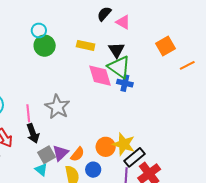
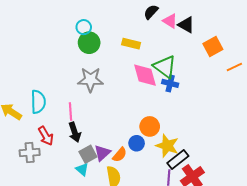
black triangle: (116, 50) -> (186, 25), moved, turned -30
gray star: (57, 107) -> (90, 80), moved, turned -30
orange circle: (106, 147) -> (150, 126), moved
blue circle: (93, 170) -> (137, 143), moved

